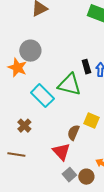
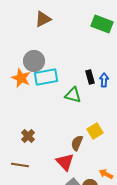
green triangle: (69, 85) -> (73, 95), size x0.7
cyan rectangle: (42, 96) -> (46, 77), moved, turned -55
yellow square: (91, 121) -> (95, 131), turned 35

